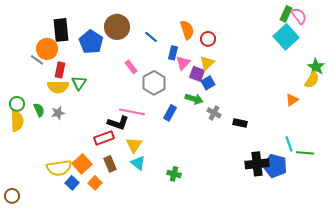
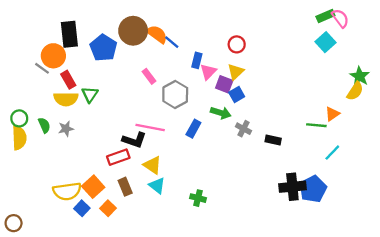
green rectangle: (286, 14) -> (325, 16), turned 42
orange semicircle: (187, 30) -> (157, 34), moved, turned -36
cyan square: (286, 37) -> (325, 42), size x0.7
red rectangle: (60, 70) -> (68, 80), turned -42
cyan line: (289, 144) -> (332, 153), moved, turned 63
yellow triangle: (134, 145) -> (152, 165), turned -30
green line: (305, 153) -> (316, 125), moved
blue pentagon: (275, 166) -> (313, 189), turned 30

